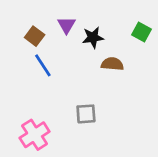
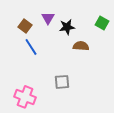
pink cross: (35, 135) -> (25, 97), turned -35

